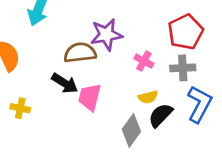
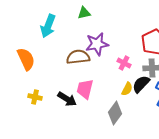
black arrow: (65, 83) -> (67, 99), moved
yellow semicircle: (148, 97) -> (127, 89), turned -48
black semicircle: (161, 115) -> (141, 84), moved

